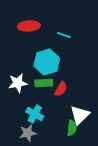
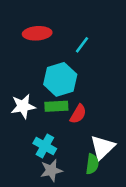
cyan line: (64, 35) -> (82, 45), turned -72
gray star: (28, 133) -> (51, 170), moved

